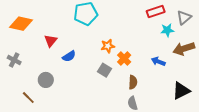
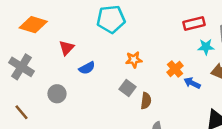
orange cross: (124, 58) -> (175, 69), moved
gray cross: (14, 60) -> (21, 67), size x1.5
brown semicircle: (133, 82) -> (146, 101), moved
brown line: (28, 98) -> (22, 112), moved

